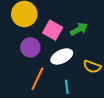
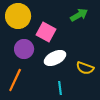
green arrow: (79, 29) -> (79, 15), moved
orange line: (37, 79) -> (15, 80), moved

